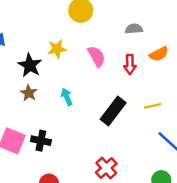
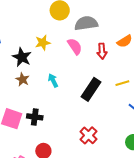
gray semicircle: (134, 29) -> (86, 23), moved, size x1.6

